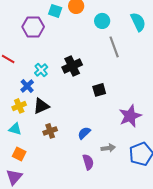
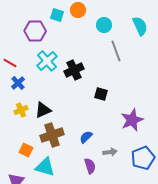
cyan cross: (41, 70) -> (47, 61), moved, size x1.5
blue cross: (27, 86) -> (18, 83), moved
black square: (99, 90) -> (101, 94), turned 32
cyan triangle: (15, 129) -> (45, 167), moved, size x1.5
brown cross: (50, 131) -> (52, 135), size x1.6
orange square: (19, 154) -> (26, 150), moved

